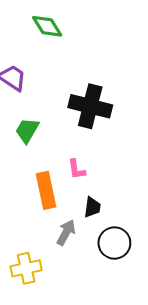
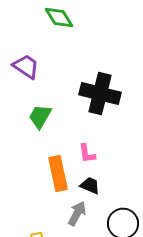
black trapezoid: (92, 207) -> (90, 186), moved, turned -75

